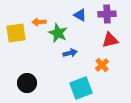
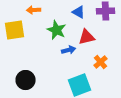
orange arrow: (39, 22) -> (34, 10), moved
red triangle: (110, 40) -> (86, 37), moved

